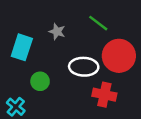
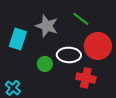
gray star: (57, 32) -> (47, 26), size x1.6
green circle: (40, 81) -> (45, 64), moved

